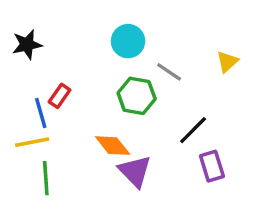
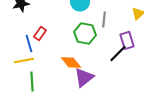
gray line: (169, 72) -> (104, 19), turned 63
purple rectangle: (212, 166) -> (127, 40), moved
purple triangle: (135, 171) -> (84, 77), turned 35

